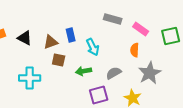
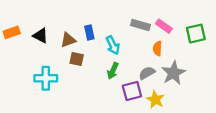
gray rectangle: (113, 19) -> (140, 25), moved
green arrow: (84, 71) -> (113, 71), moved, turned -56
gray semicircle: (114, 73) -> (147, 73), moved
purple square: (99, 95) -> (132, 91), moved

